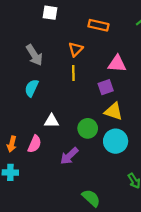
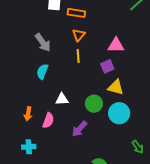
orange rectangle: (98, 25) -> (76, 13), moved
orange arrow: (12, 144) -> (28, 114), moved

